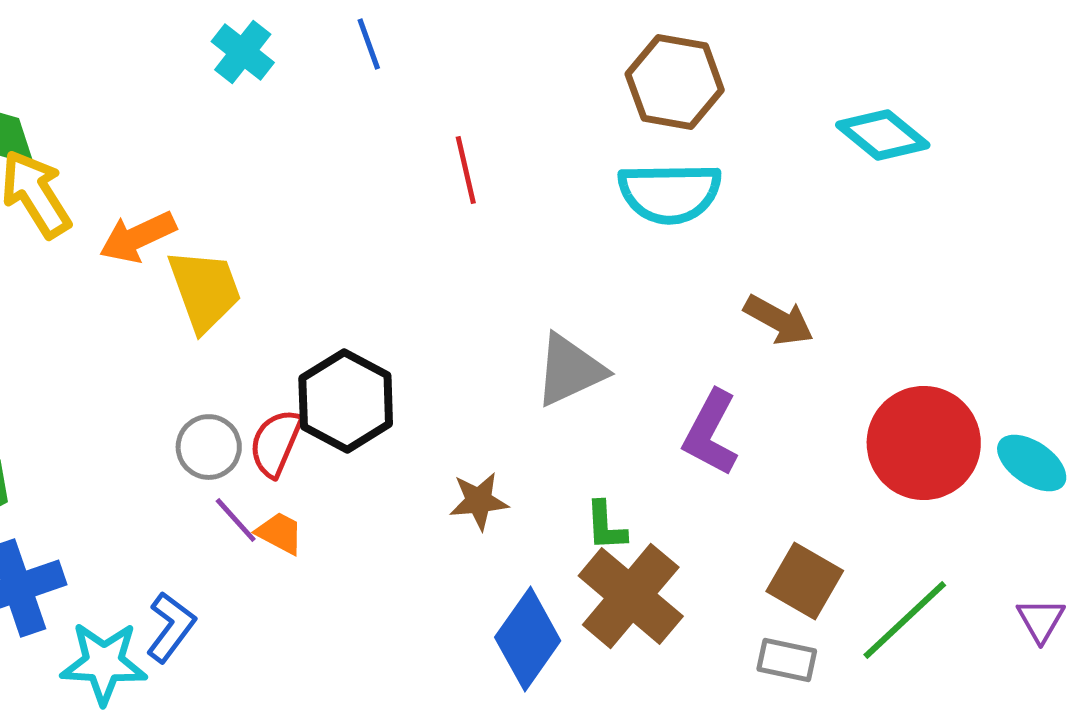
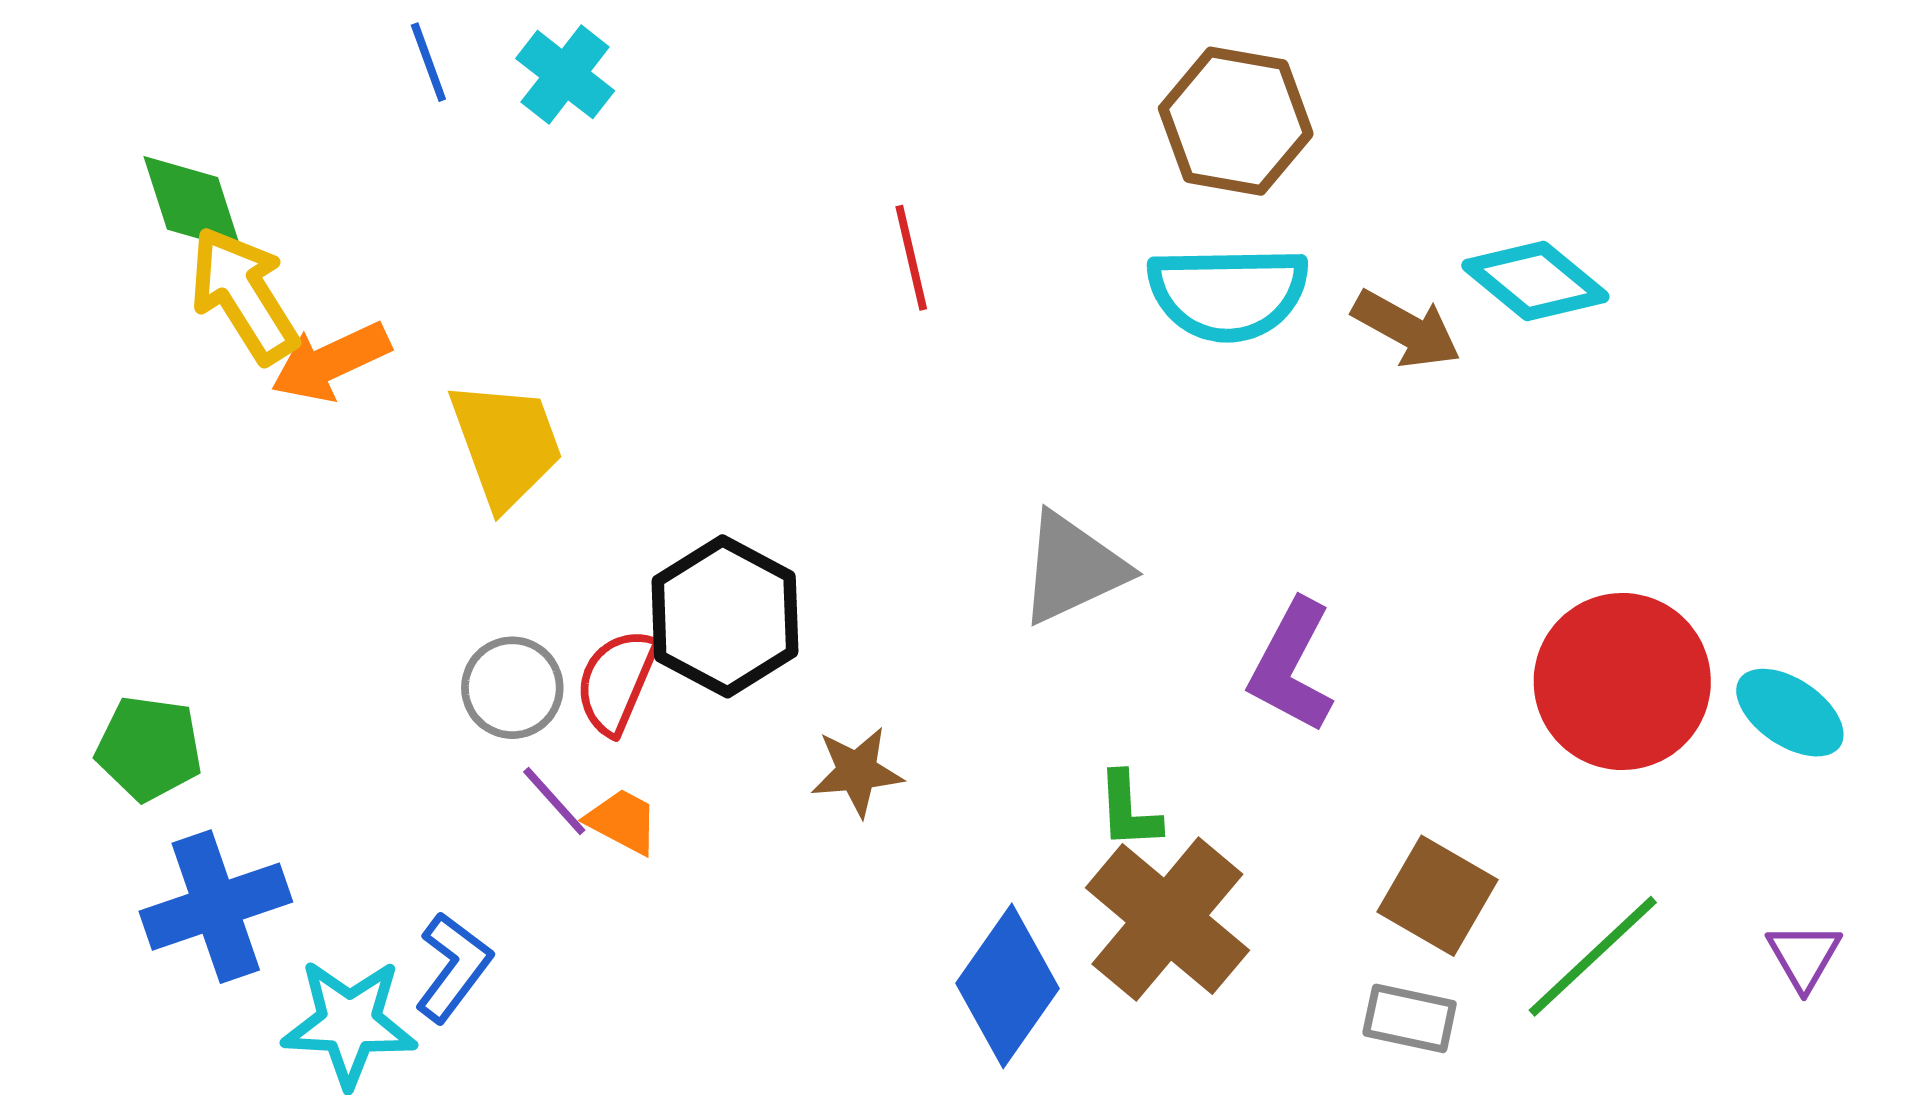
blue line: (369, 44) -> (428, 62), moved
cyan diamond: (883, 135) -> (1535, 281), moved
orange arrow: (138, 237) -> (331, 362), moved
brown arrow: (779, 320) -> (1406, 329), moved
brown star: (479, 501) -> (857, 772), moved

